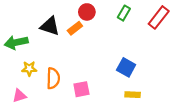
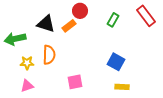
green rectangle: (124, 13) -> (113, 20), moved
red rectangle: (159, 17) -> (146, 16), turned -75
orange semicircle: (53, 78) -> (49, 55), moved
pink triangle: (19, 96) -> (27, 86), moved

